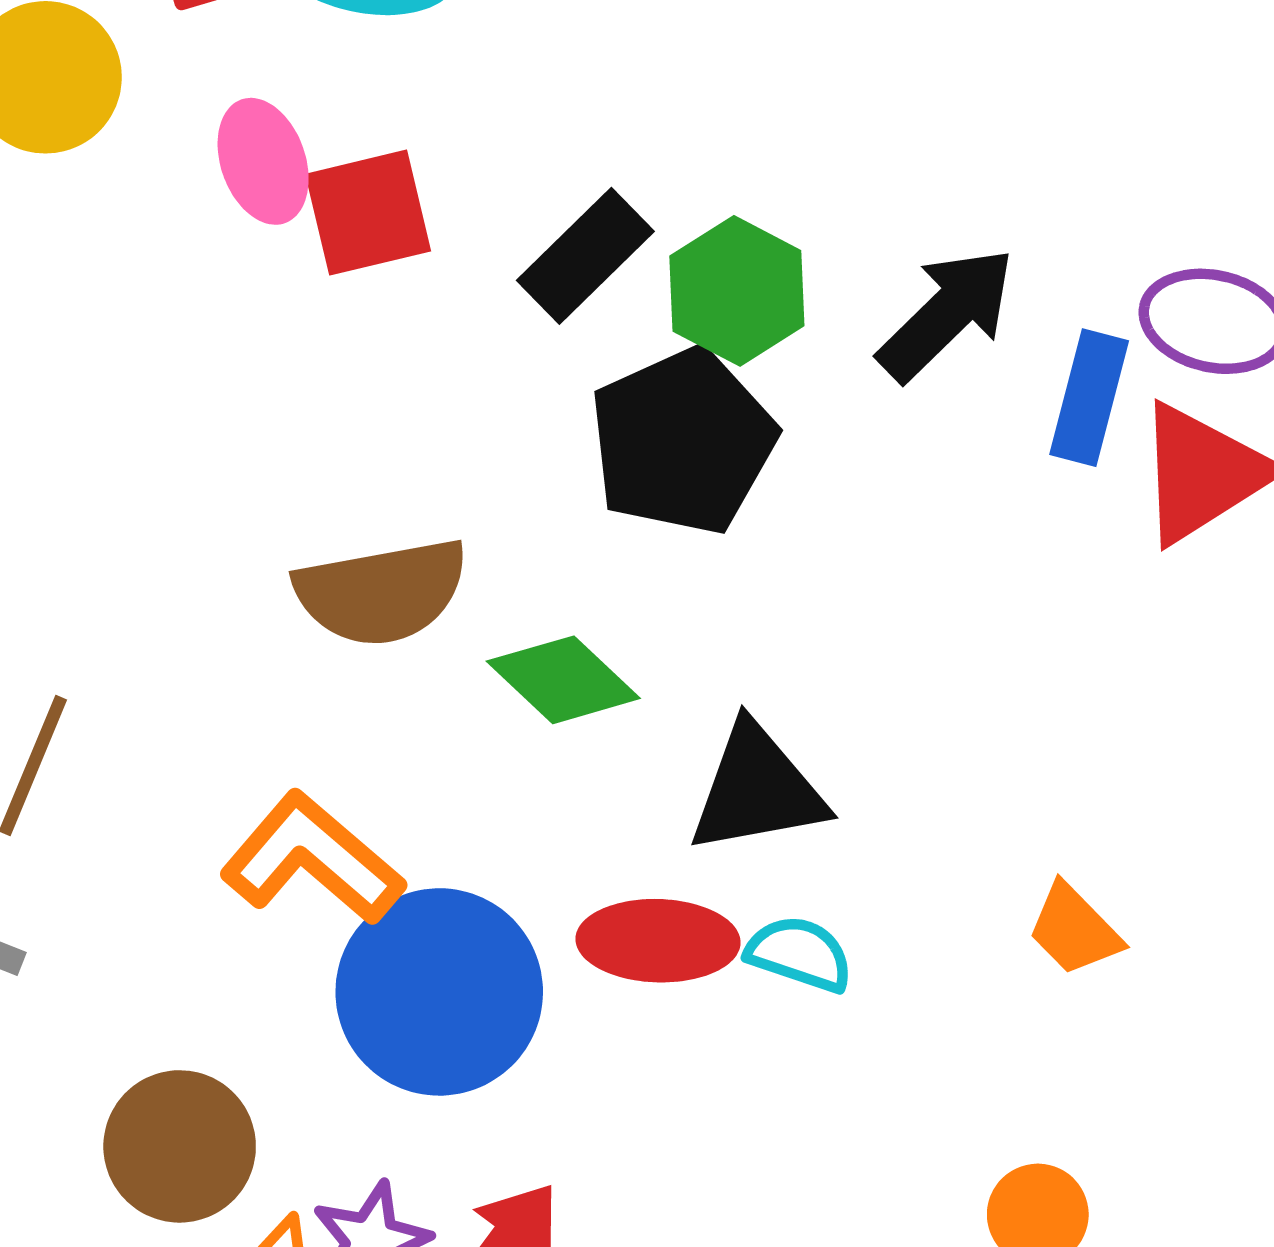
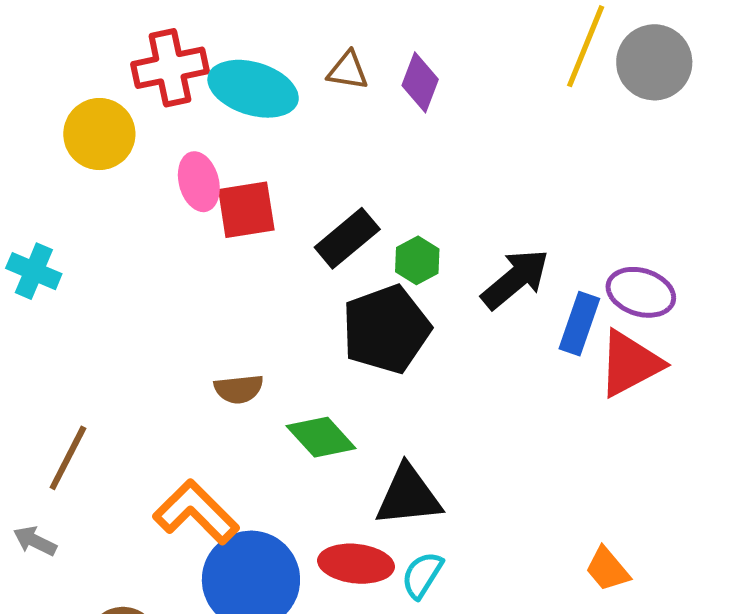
green hexagon: (737, 291) -> (417, 260), size x0.7
brown semicircle: (382, 592) -> (239, 389), size x0.6
orange trapezoid: (1074, 930) -> (607, 569), moved
cyan semicircle: (800, 954) -> (422, 575), turned -81

